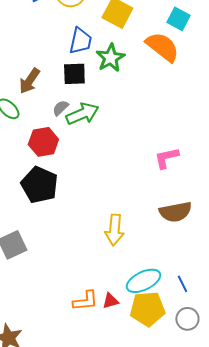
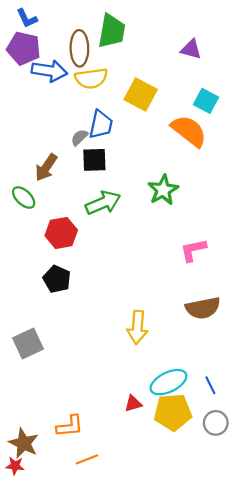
green star: (110, 58) -> (163, 190), moved
gray semicircle: (60, 108) -> (79, 137), moved
black pentagon: (39, 185) -> (57, 279), size x0.7
orange L-shape: (85, 301) -> (70, 426), moved

